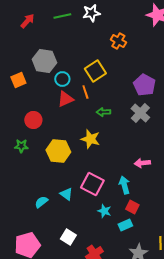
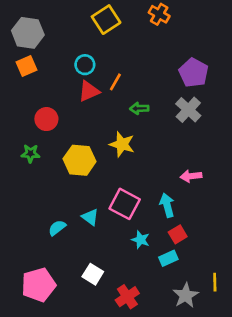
gray hexagon: (44, 61) -> (28, 33), moved
yellow square: (95, 71) -> (106, 20), moved
orange line: (85, 92) -> (115, 82), turned 48
red square: (132, 207) -> (178, 234), turned 32

